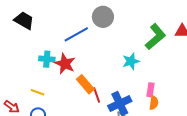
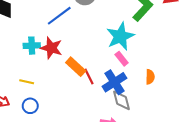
cyan star: (131, 61) -> (120, 36), size x1.5
pink rectangle: (150, 90) -> (122, 59), moved, turned -40

